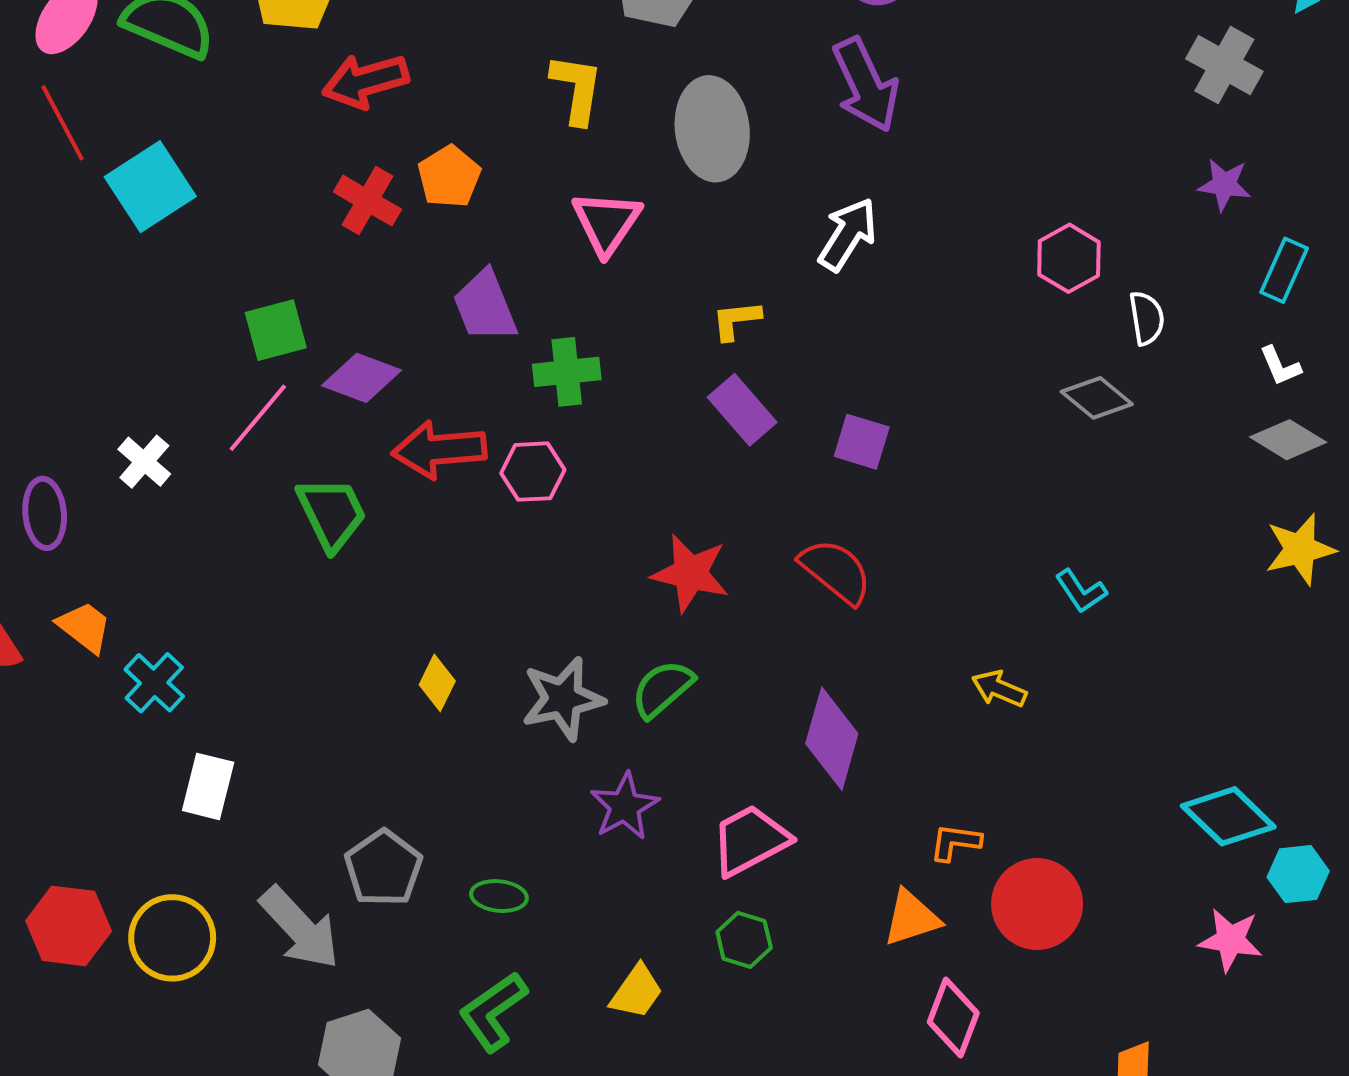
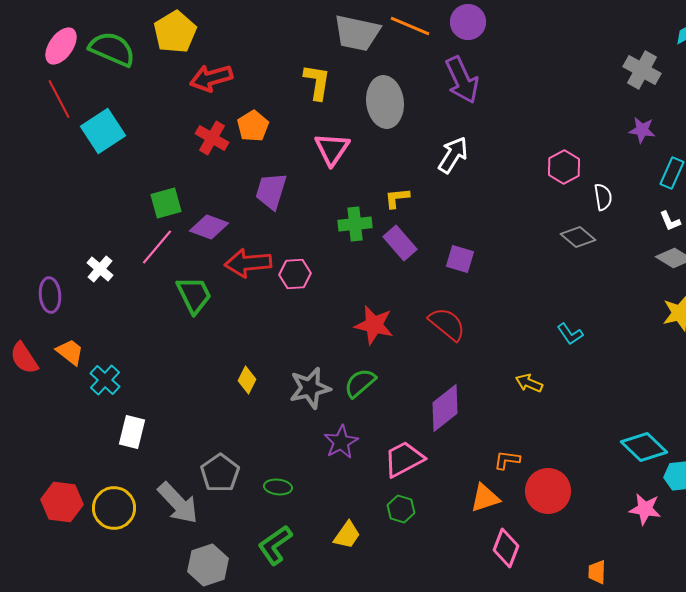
purple trapezoid: (485, 306) -> (271, 191), turned 39
green cross: (567, 372) -> (355, 224), moved
purple diamond: (832, 739) -> (445, 408), turned 36

